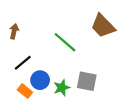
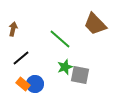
blue circle: (40, 80) -> (35, 84), moved
green star: (62, 88) -> (65, 67), moved

